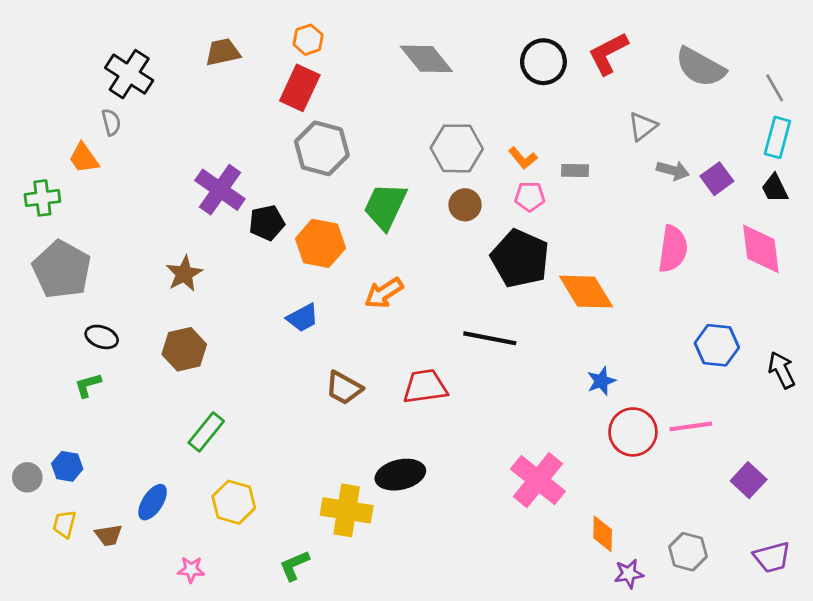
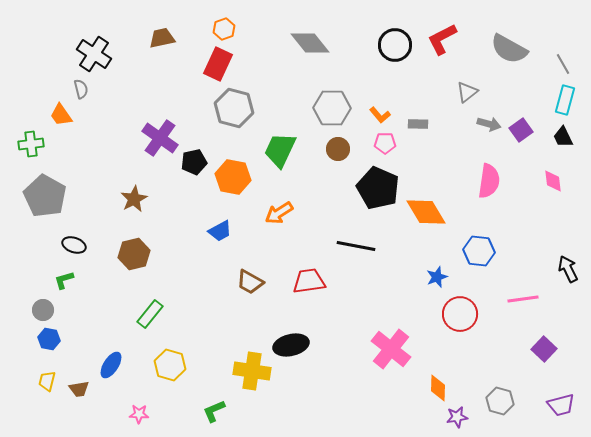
pink diamond: (761, 249) -> (553, 181), size x0.6
blue hexagon: (717, 345) -> (479, 251), moved
pink line: (691, 426) -> (523, 299), moved
gray circle: (27, 477) -> (43, 310), moved

